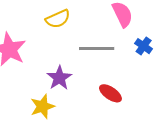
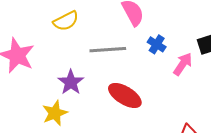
red ellipse: (110, 93) -> (125, 95), size x1.4

